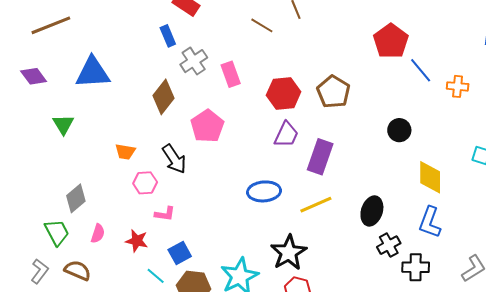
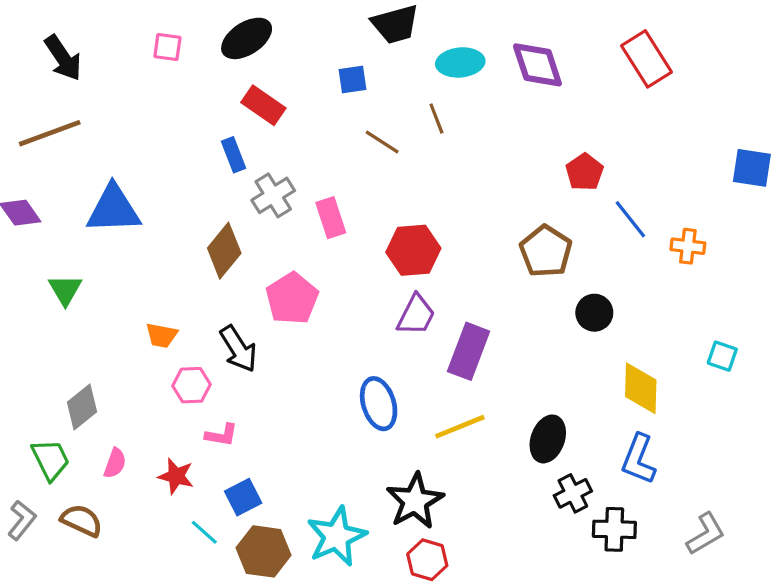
red pentagon: (391, 41) -> (585, 172), size x0.7
brown pentagon: (334, 92) -> (546, 251), moved
blue ellipse: (264, 191) -> (379, 404), turned 76

